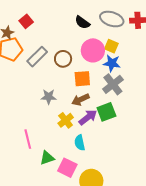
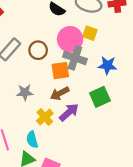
blue star: (112, 63) -> (107, 65), moved
gray cross: (113, 84) -> (75, 58), moved, turned -30
green square: (106, 112) -> (100, 97), moved
cyan semicircle: (80, 143) -> (32, 140), moved

